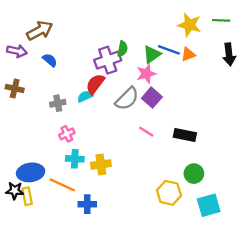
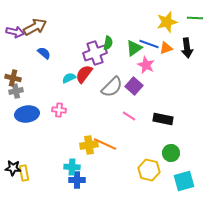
yellow star: (189, 25) -> (167, 22), turned -30
purple arrow: (17, 51) -> (15, 32), moved
black arrow: (229, 54) -> (187, 48), moved
pink star: (146, 74) -> (146, 65), moved, turned -30
cyan semicircle: (85, 96) -> (69, 78), moved
gray cross: (58, 103) -> (16, 91), moved
pink cross: (67, 134) -> (59, 110), moved, turned 32
cyan cross: (75, 159) -> (72, 167), moved
blue ellipse: (31, 172) -> (27, 114), moved
orange line: (62, 185) -> (105, 144), moved

